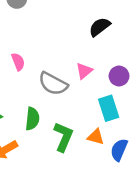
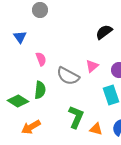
green semicircle: (32, 119) -> (40, 90), moved
orange triangle: (96, 137) -> (96, 129), moved

